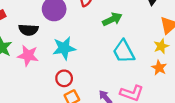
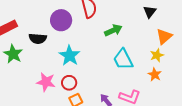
cyan star: (64, 48) -> (69, 56), turned -30
pink star: (28, 56) -> (46, 82), moved

